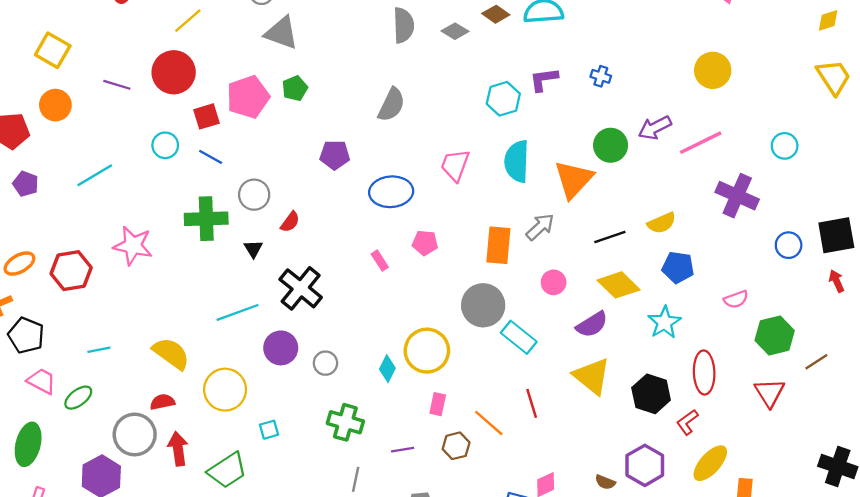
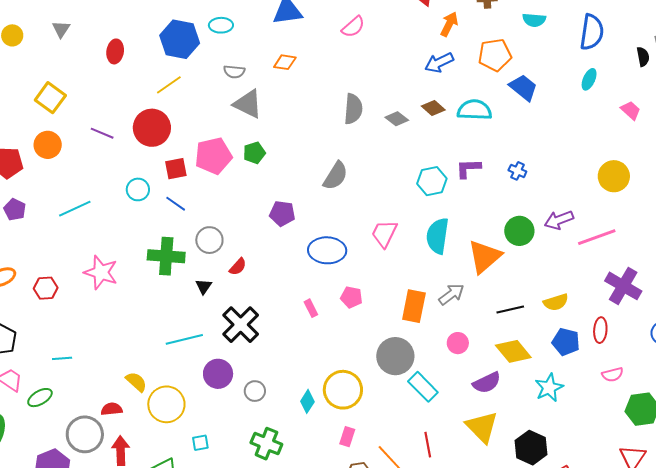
red hexagon: (71, 271) -> (46, 288), size x0.7
yellow semicircle: (171, 354) -> (136, 382), moved, size x0.7
red ellipse: (704, 372) -> (600, 330), moved, size x0.7

